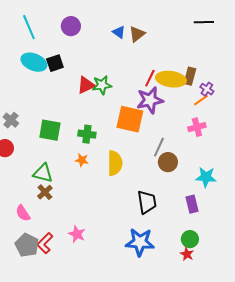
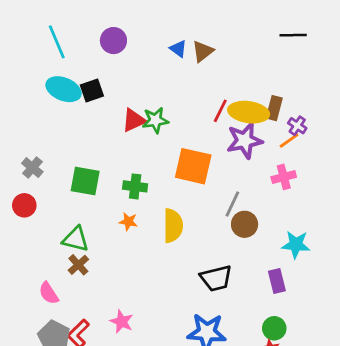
purple star: (150, 100) -> (245, 141), moved
black trapezoid: (147, 202) -> (216, 278), turned 85

